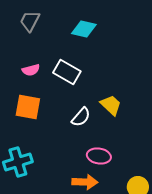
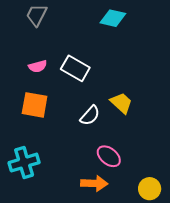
cyan diamond: (84, 29) -> (113, 18), moved
pink ellipse: (99, 156) -> (109, 156), turned 30

